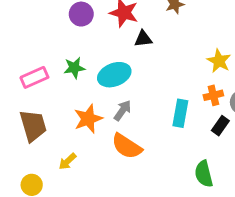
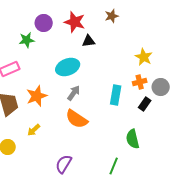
green star: (74, 68) -> (27, 40), moved
orange star: (88, 119) -> (37, 96), moved

